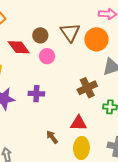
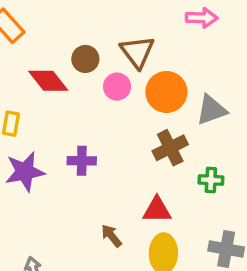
orange circle: (96, 39) -> (166, 92), moved
pink circle: (47, 56) -> (117, 87), moved

